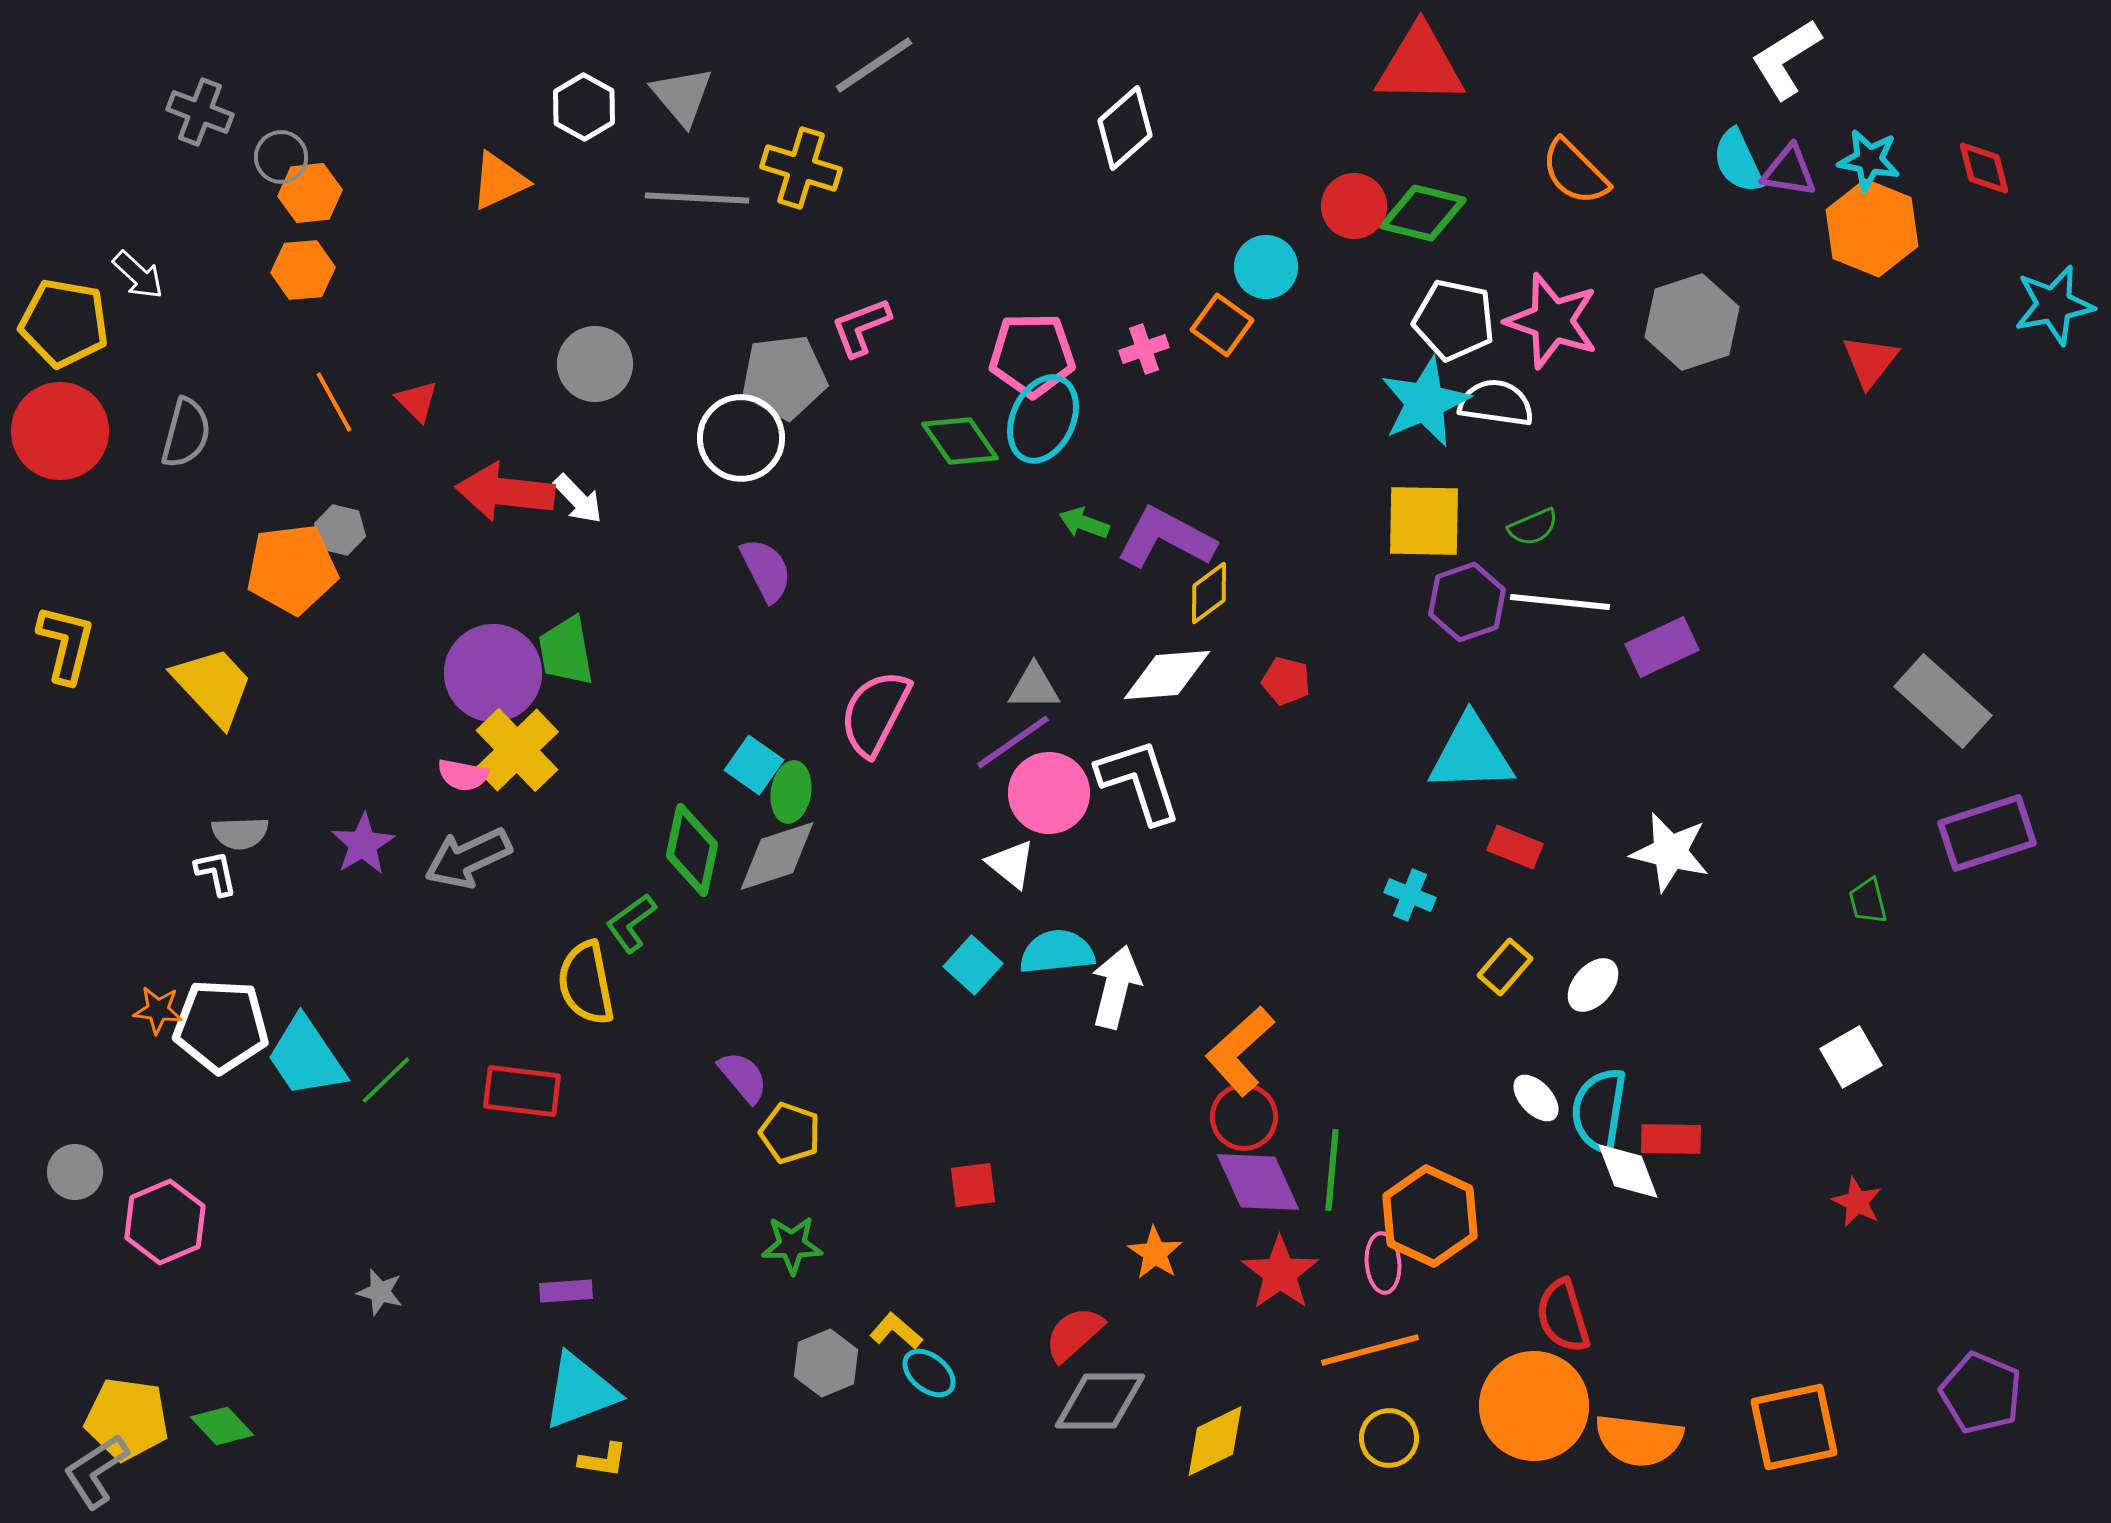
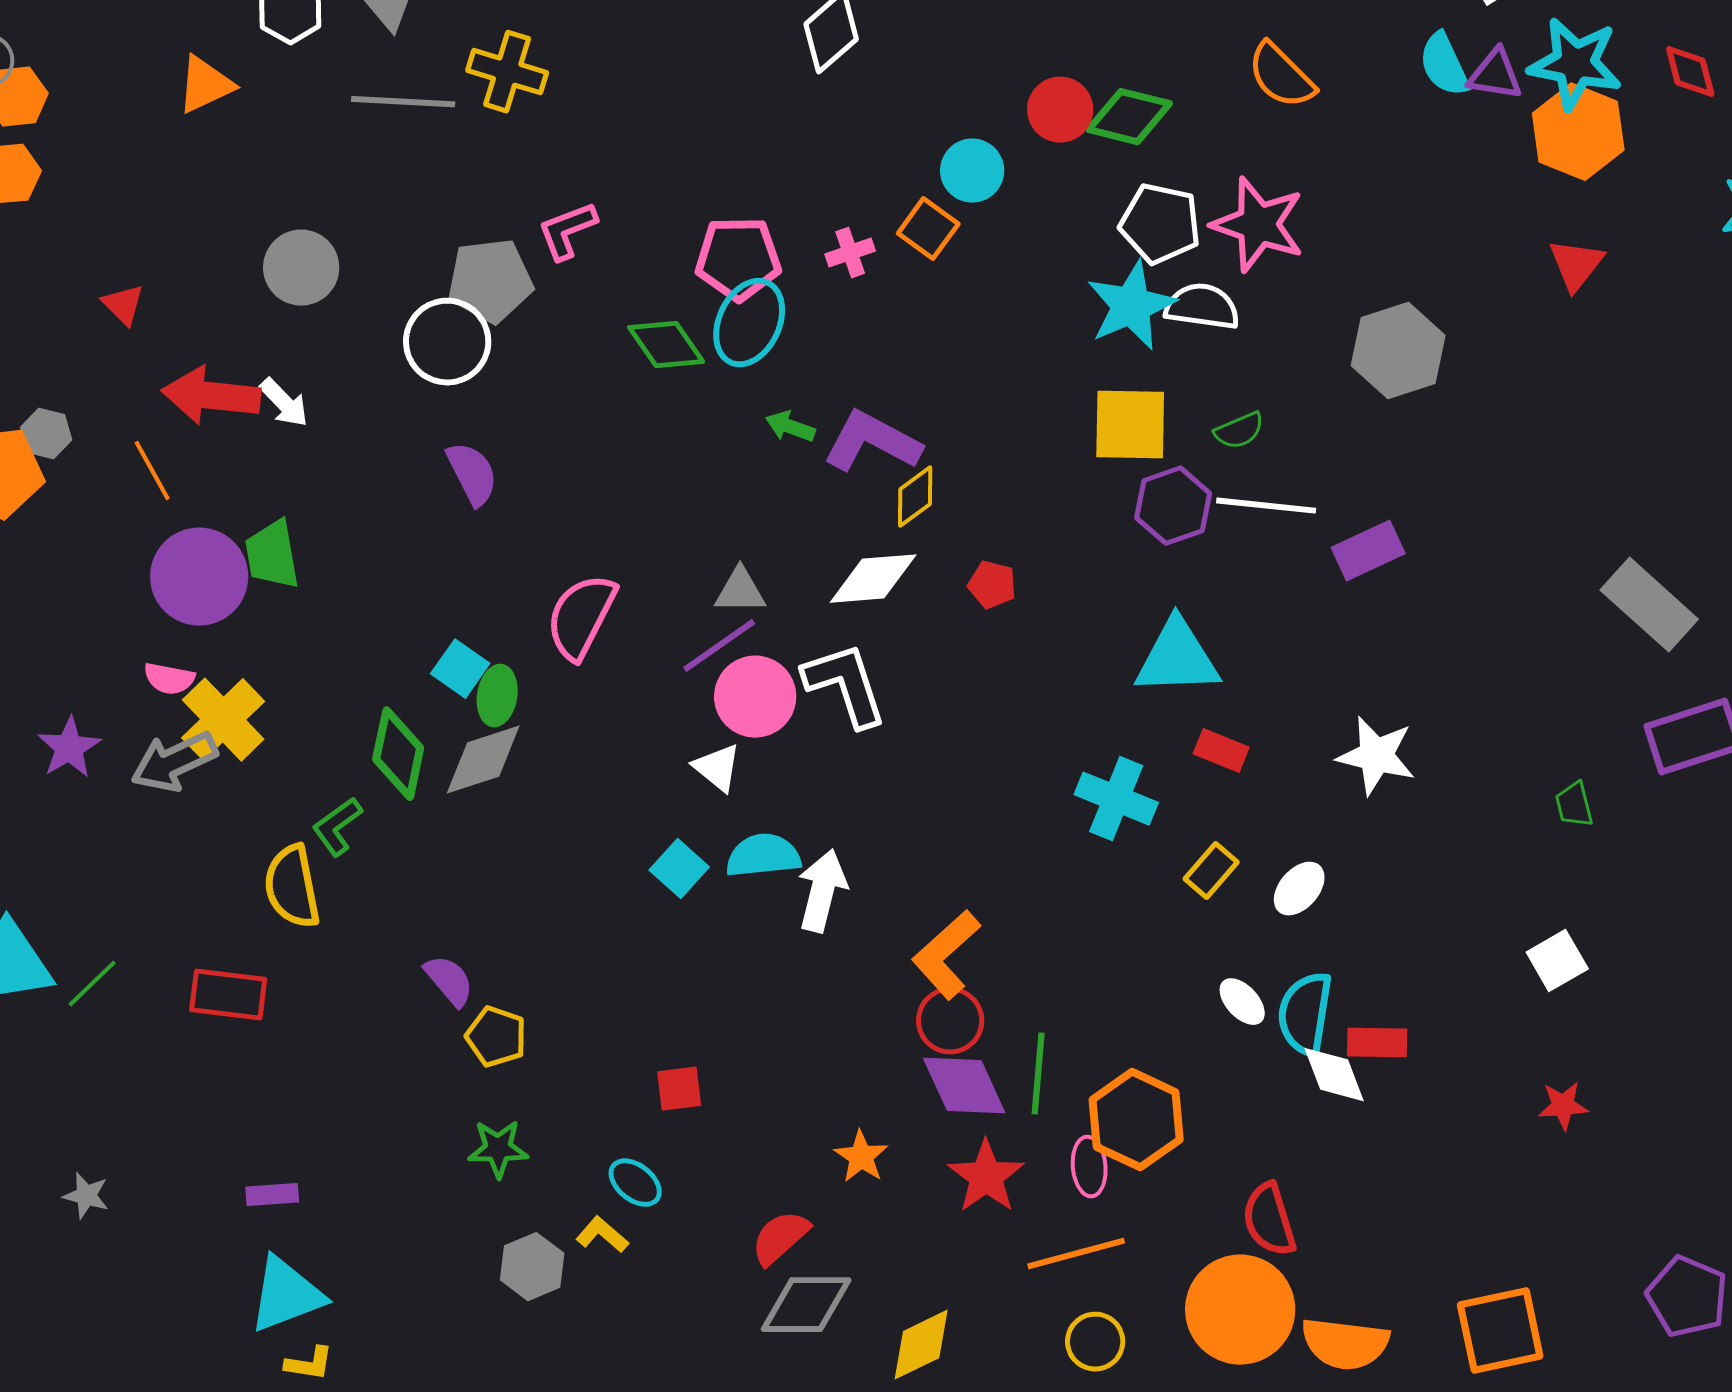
cyan star: (1869, 160) -> (1575, 64), size x1.5
gray hexagon: (1692, 322) -> (1398, 351), moved
orange line: (334, 402) -> (152, 471), moved
yellow cross: (517, 750) -> (223, 720), moved
cyan cross: (1410, 895) -> (1116, 799), size x1.6
red star: (1857, 1202) -> (1563, 1106), turned -30
cyan ellipse: (929, 1373) -> (635, 1183), moved

